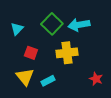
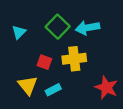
red square: (31, 53) -> (44, 62), moved
red star: (96, 79) -> (106, 88), size x1.5

